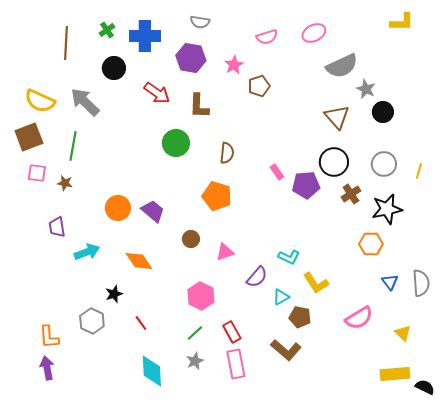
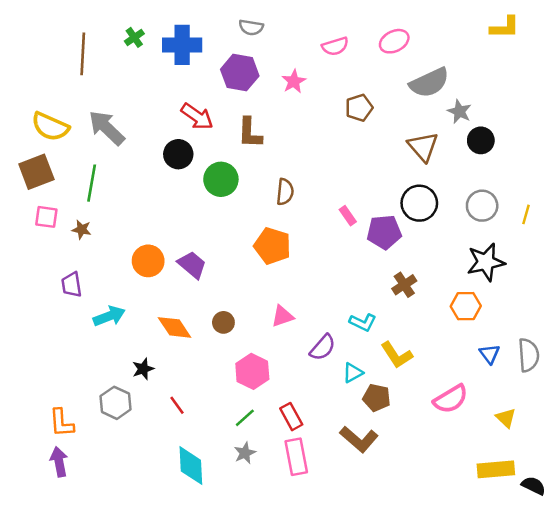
black circle: (114, 68) -> (178, 154), moved
brown pentagon: (259, 86) -> (359, 108), moved
brown cross: (351, 194) -> (404, 285), moved
brown circle: (191, 239) -> (223, 322), moved

